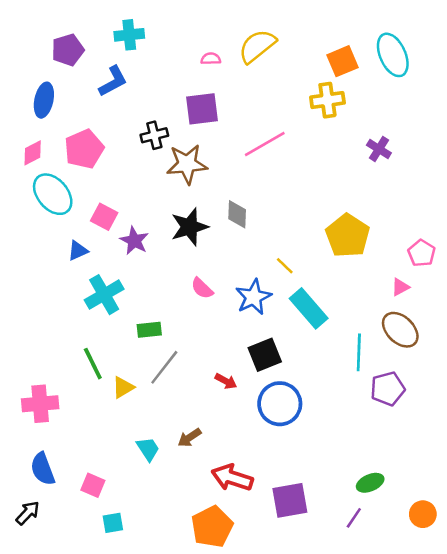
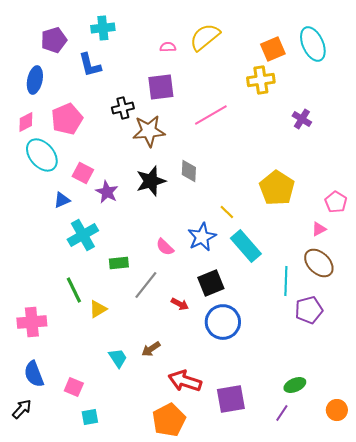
blue L-shape: (113, 81) -> (90, 65), turned 104
pink semicircle: (202, 288) -> (165, 247), moved
gray line: (164, 367) -> (146, 285), moved

